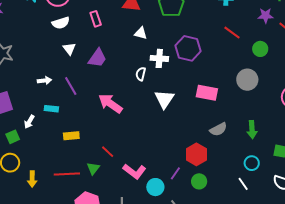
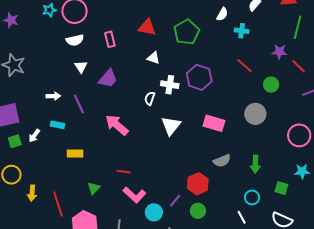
green square: (13, 137) -> (15, 141), moved
red line: (108, 152) -> (124, 172), moved, turned -40
red line: (67, 174) -> (58, 204), moved, turned 70

